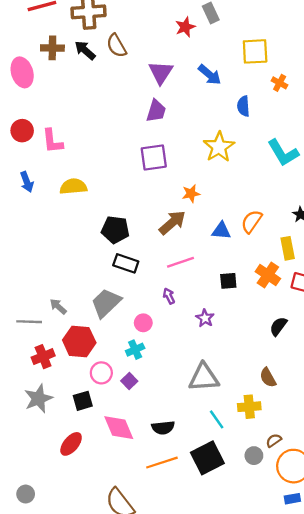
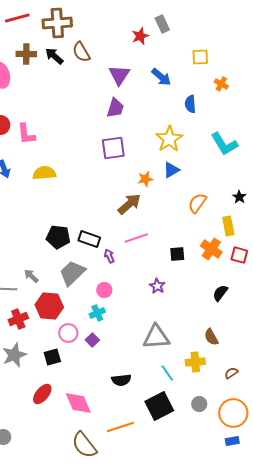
yellow square: (255, 51) -> (200, 57), size x0.7
black pentagon: (115, 230) -> (58, 237), moved
blue triangle: (221, 231) -> (171, 170), moved, turned -36
purple arrow: (169, 296) -> (109, 256), moved
pink diamond: (119, 428) -> (78, 403), moved
brown semicircle: (274, 440) -> (231, 373), moved
orange line: (162, 463) -> (120, 427), moved

